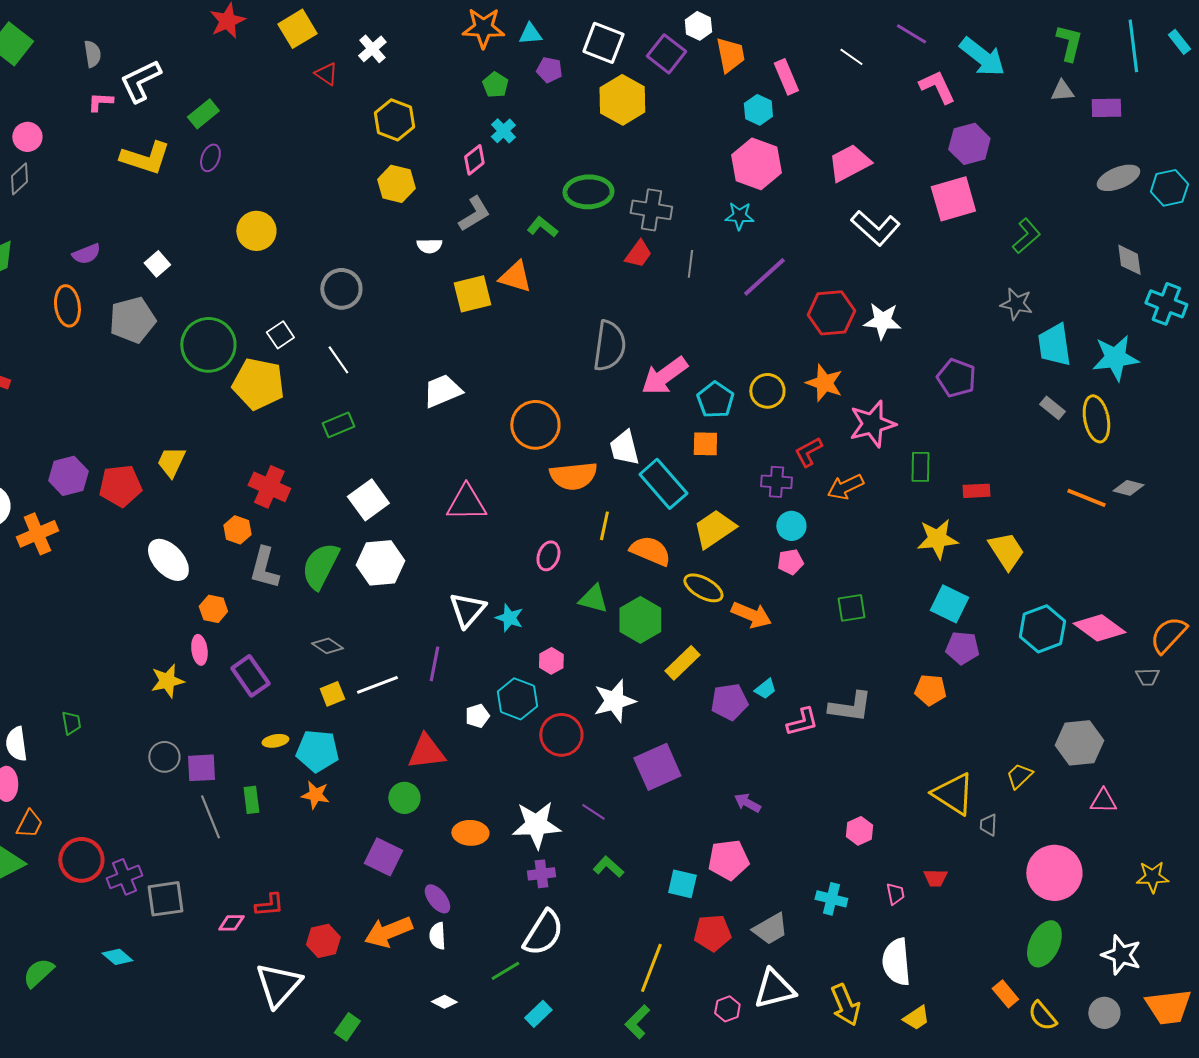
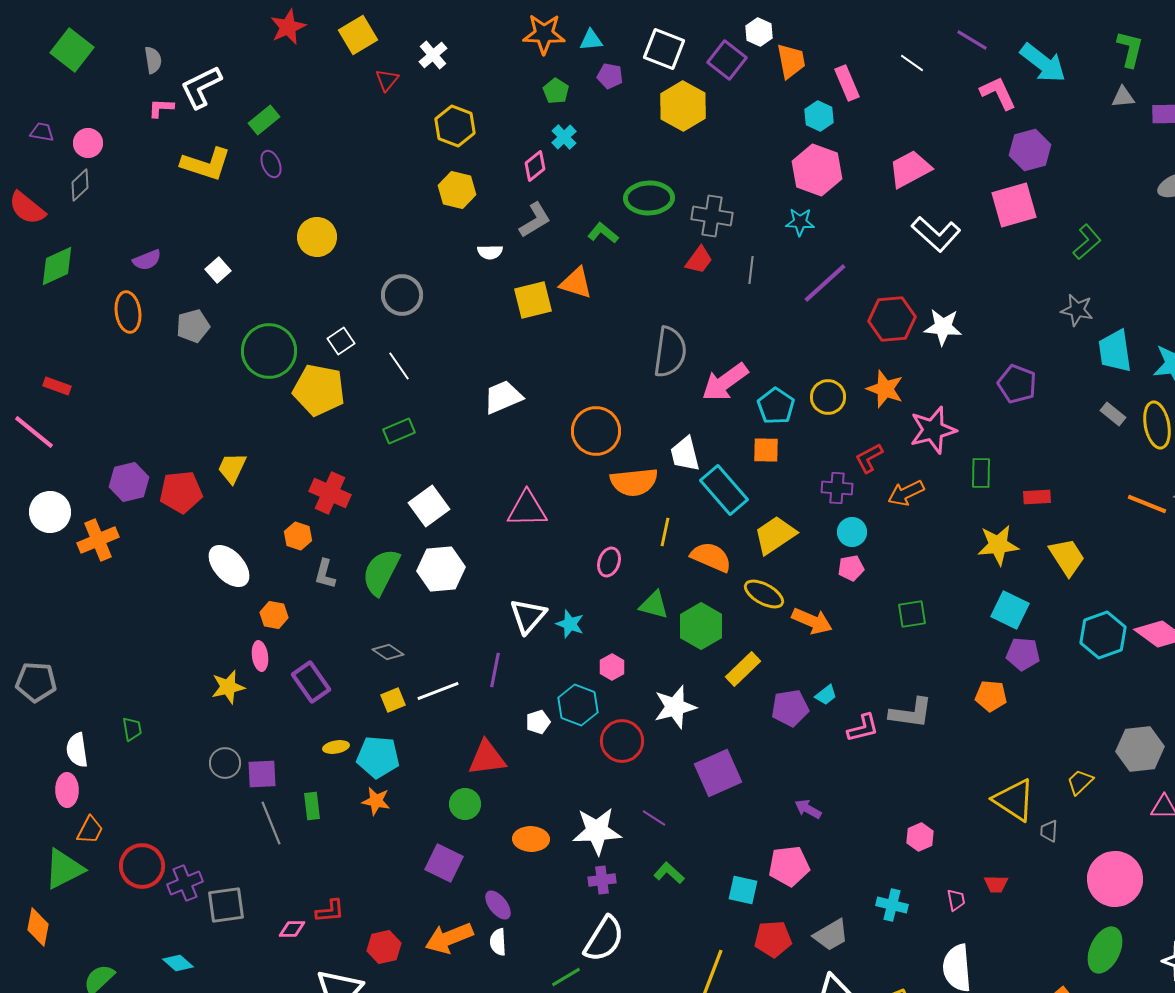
red triangle: (326, 74) -> (387, 80), turned 35
purple ellipse: (210, 158) -> (271, 164), turned -44
gray pentagon: (132, 320) -> (193, 326), size x0.7
gray L-shape: (264, 568) -> (325, 574), size x0.7

